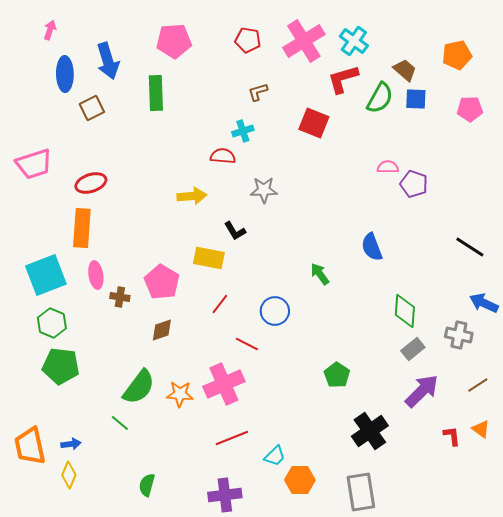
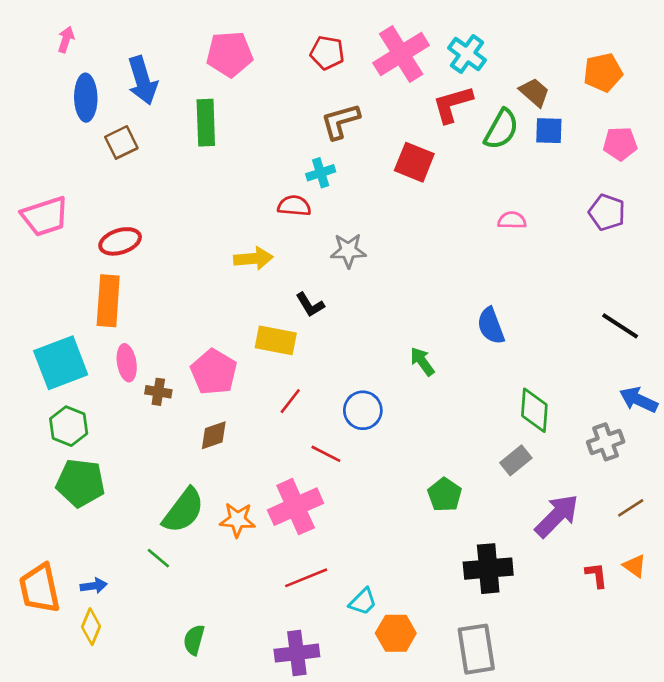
brown L-shape: (258, 92) -> (340, 121), size x1.5
purple pentagon: (414, 184) -> (607, 212), moved
gray cross: (459, 335) -> (606, 442), turned -32
gray rectangle: (413, 349) -> (516, 460), moved
black cross: (370, 431) -> (488, 569), turned 30

